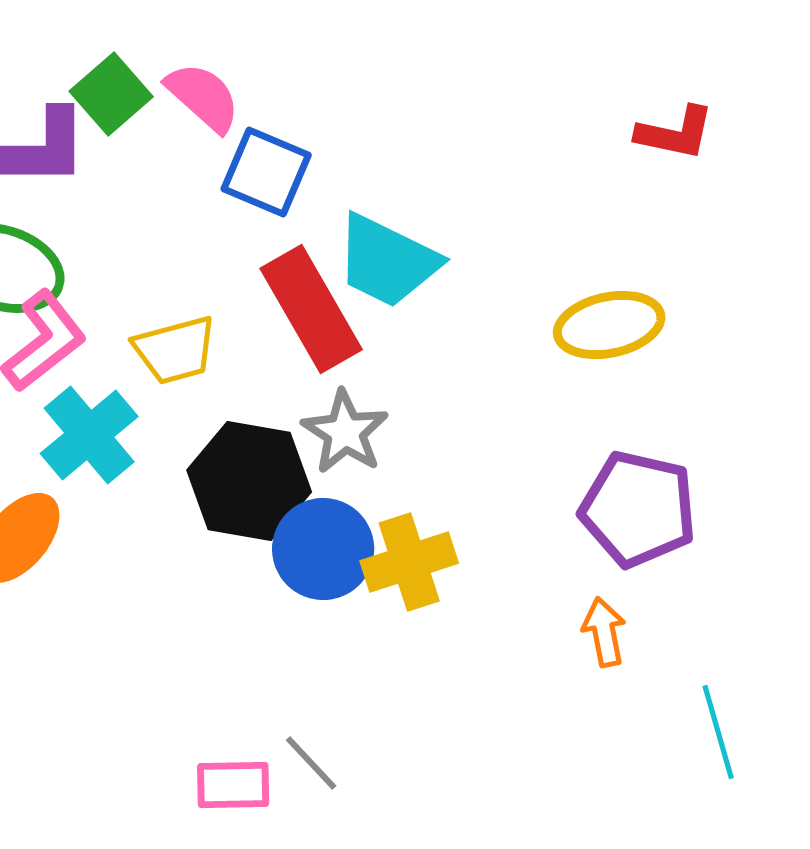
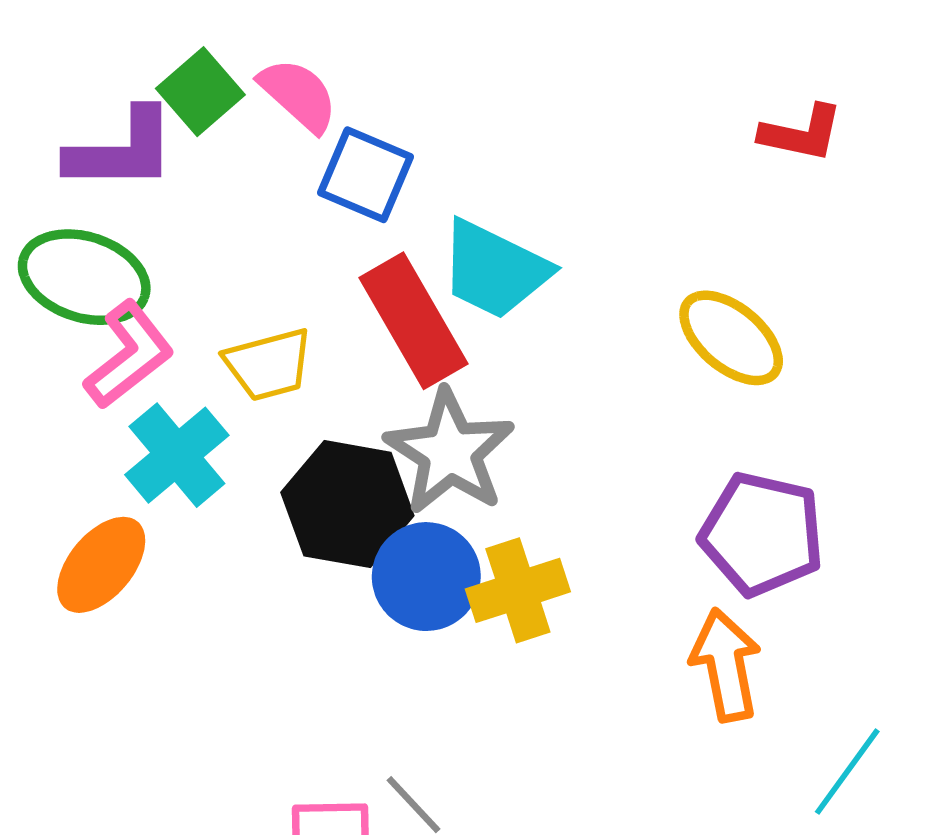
yellow ellipse: (609, 325) -> (731, 338), turned 52
gray star: (345, 432) -> (450, 452), size x1.4
orange arrow: (604, 632) -> (726, 665), size x1.5
cyan line: (718, 732) -> (847, 772), turned 52

